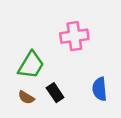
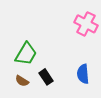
pink cross: (74, 36) -> (86, 24), moved, turned 35

